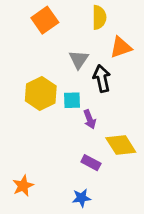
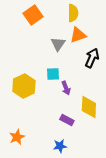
orange triangle: (121, 47) -> (78, 35), moved
black arrow: (102, 78) -> (92, 58), moved, turned 36
yellow hexagon: (41, 93) -> (24, 86), moved
yellow diamond: (121, 145) -> (89, 107), turned 35

